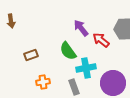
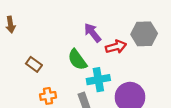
red arrow: (101, 40) -> (116, 47), turned 126
brown rectangle: (31, 55) -> (34, 64), turned 56

